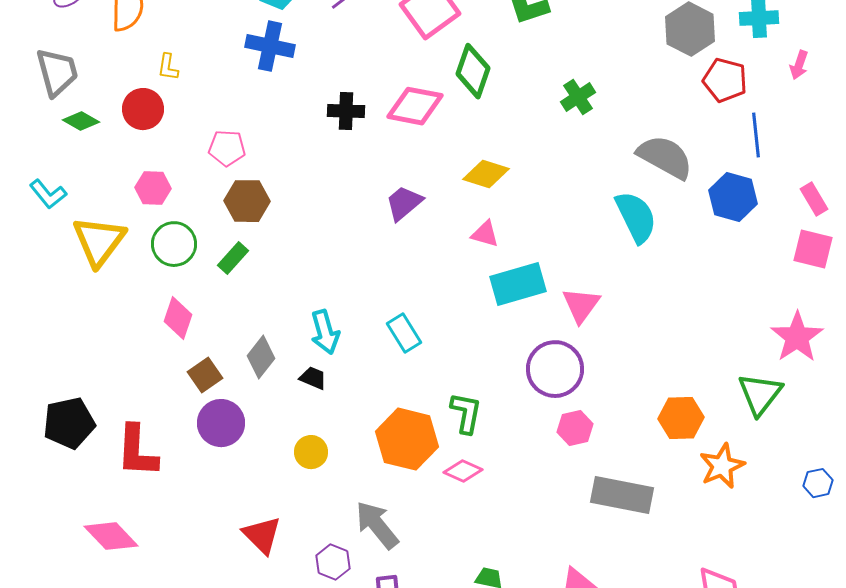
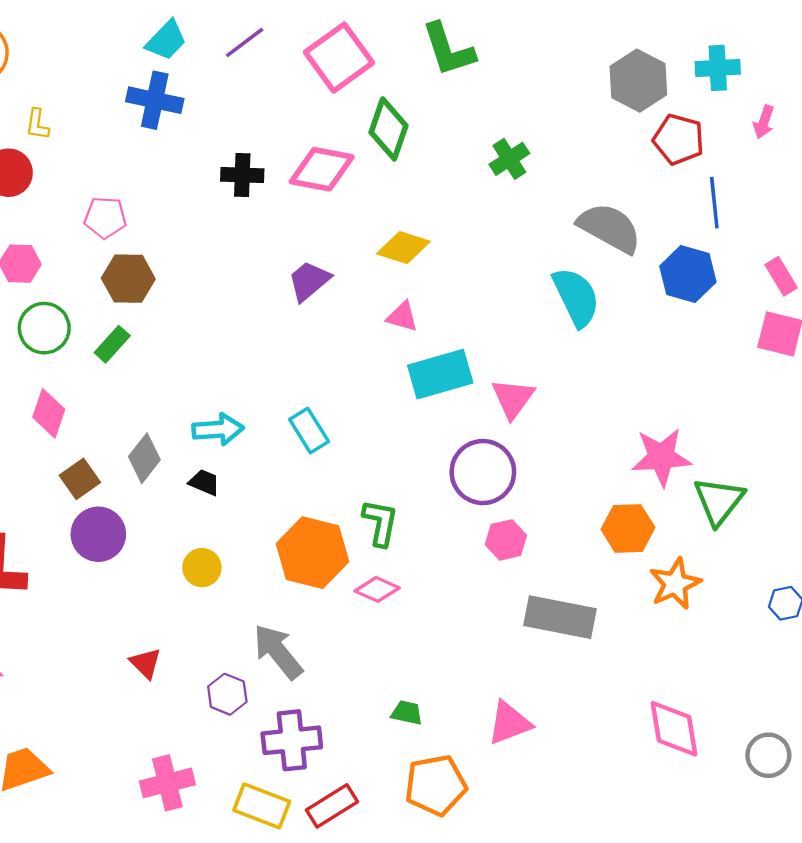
cyan arrow: (325, 332) -> (218, 429), turned -78
pink star: (797, 337) -> (661, 457), moved, turned 30
red triangle: (262, 535) -> (146, 663), size x0.7

